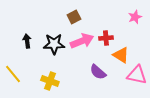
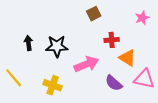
brown square: (74, 17) -> (94, 14), moved
pink arrow: (82, 41) -> (86, 64), moved
purple semicircle: (98, 72) -> (114, 83), moved

